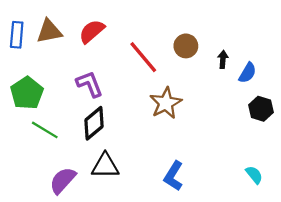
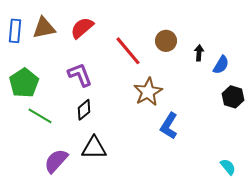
black diamond: (94, 123) -> (84, 110), size x0.7
cyan semicircle: (254, 175) -> (228, 167), moved
blue L-shape: (174, 176) -> (169, 126), moved

